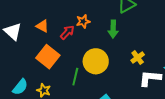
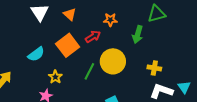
red arrow: (67, 32) -> (93, 37), moved
yellow cross: (138, 58) -> (154, 68), turned 32
cyan semicircle: (20, 87) -> (36, 54), moved

